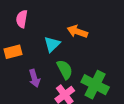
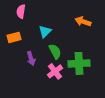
orange arrow: (77, 32) -> (83, 21), moved
green cross: (95, 85) -> (79, 63), turned -30

